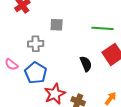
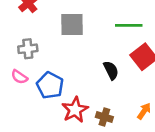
gray square: (57, 25) -> (72, 24), size x1.5
gray cross: (36, 44) -> (28, 49), moved

